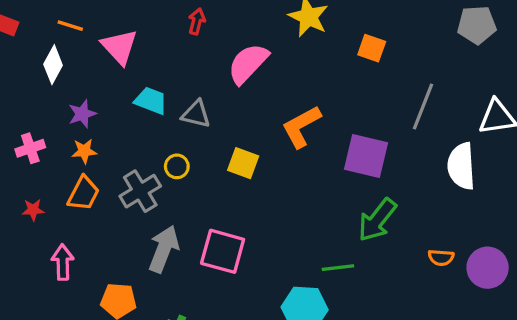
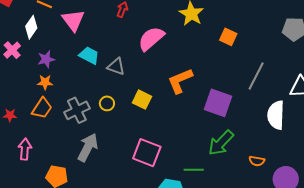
pink cross: (30, 148) -> (12, 50), moved, turned -30
yellow circle: (177, 166) -> (107, 103), moved
pink square: (223, 251) -> (147, 153), moved
orange semicircle: (441, 258) -> (257, 161), moved

